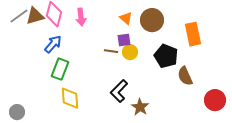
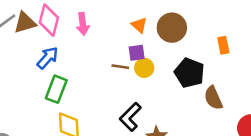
orange rectangle: (193, 34) -> (223, 45), size x0.6

